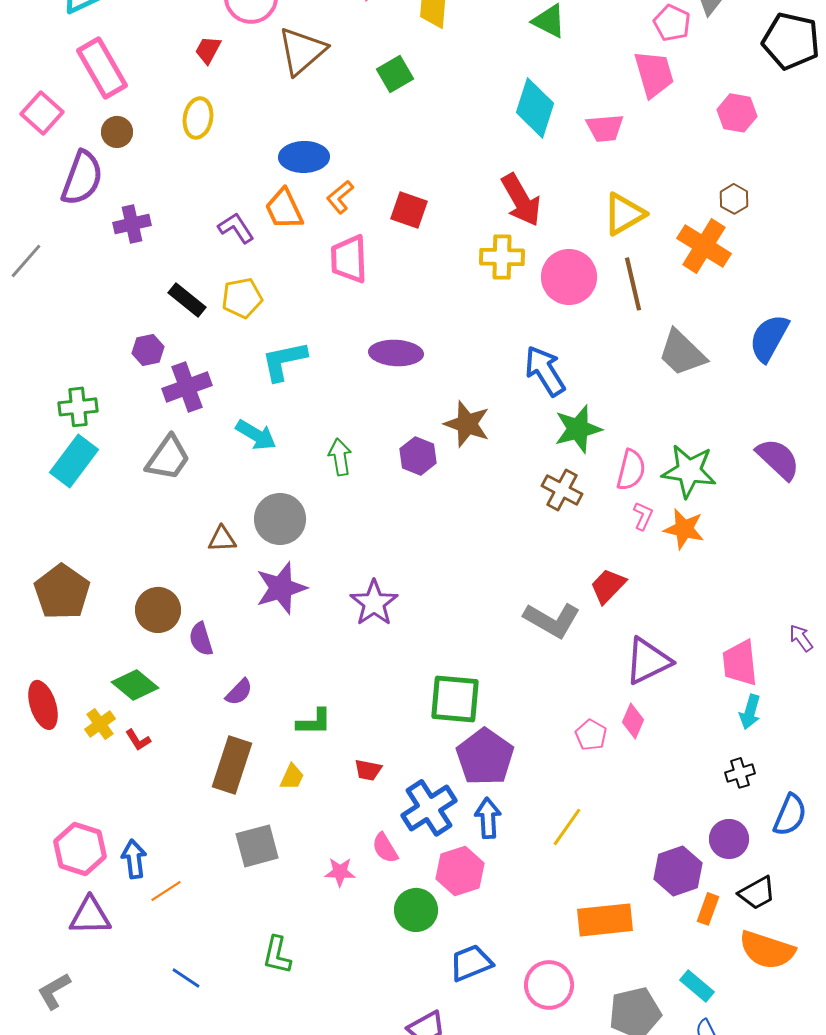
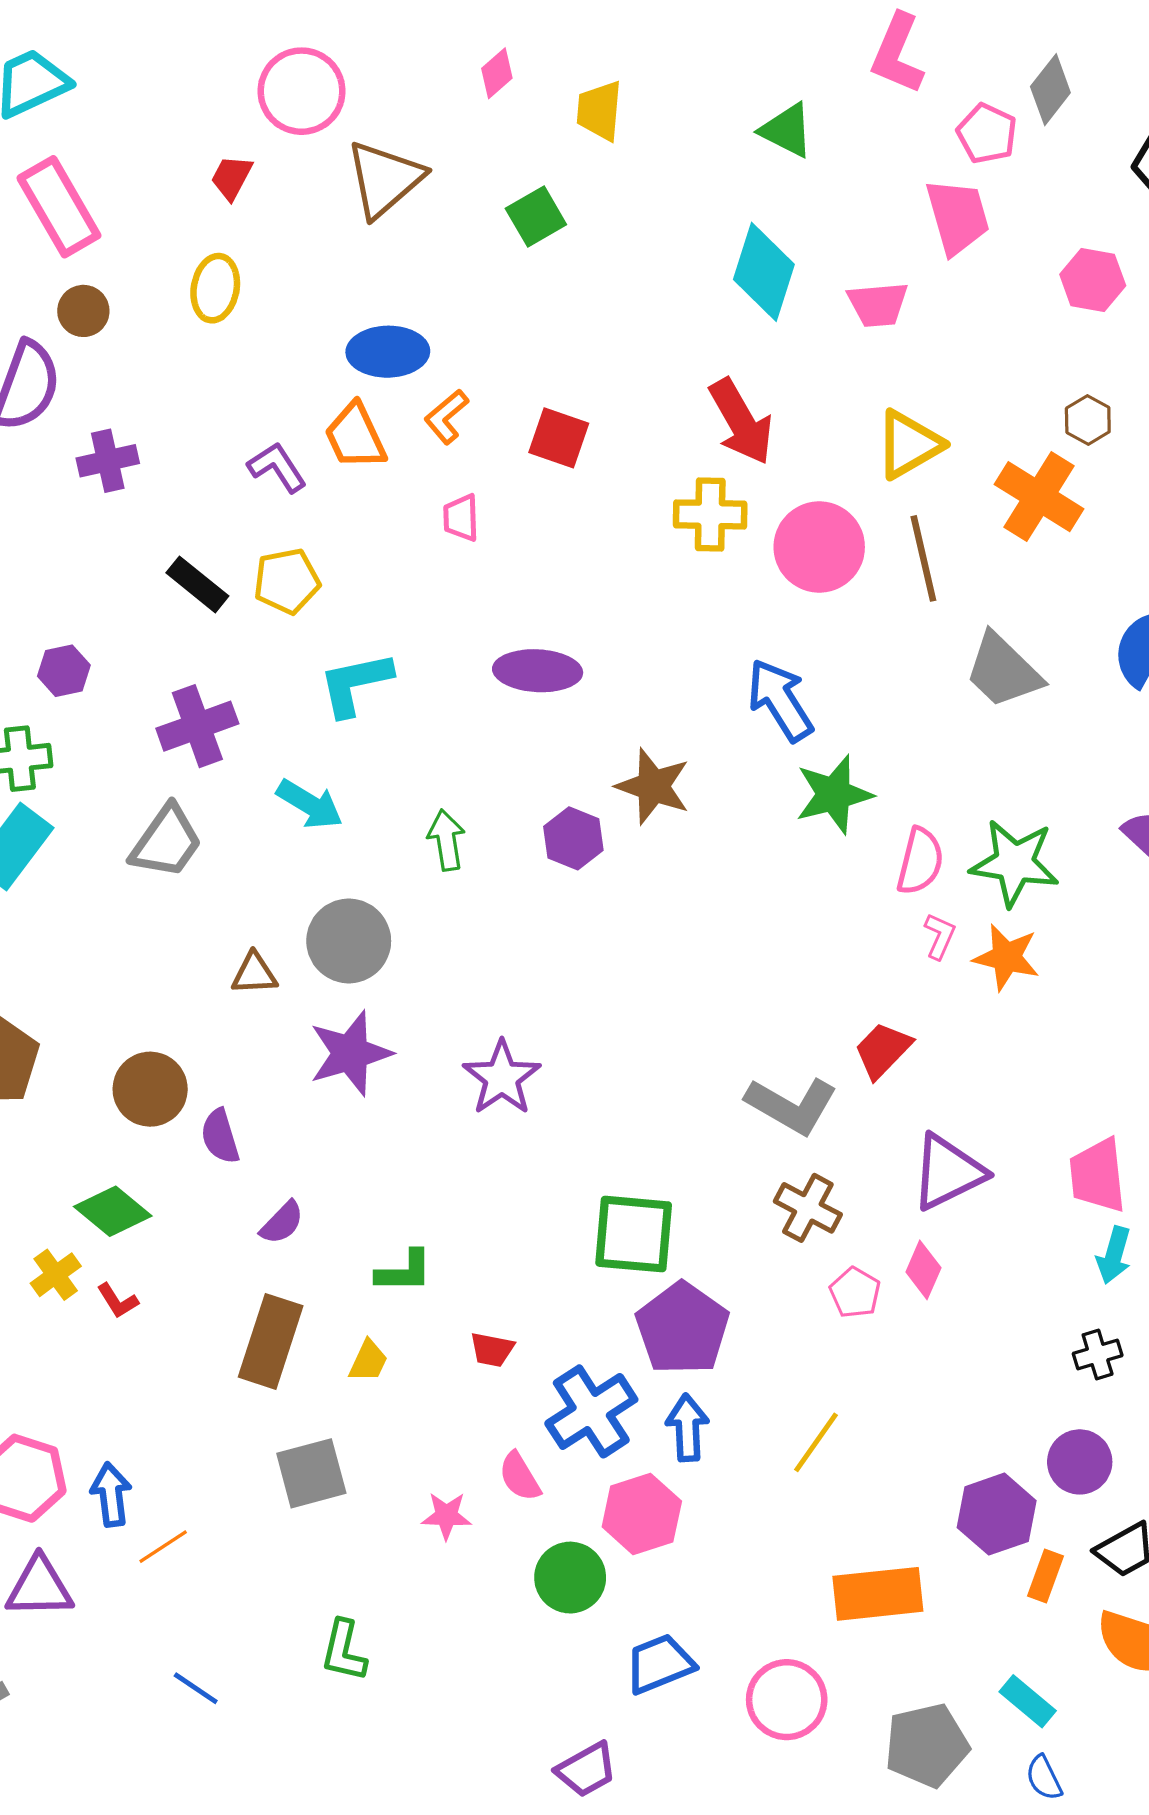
pink trapezoid: (349, 259) -> (461, 518), size x0.6
purple hexagon: (148, 350) -> (64, 671), moved
brown cross: (562, 490) -> (808, 1208), moved

